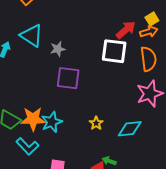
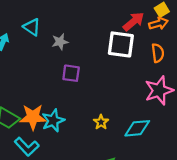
cyan triangle: (32, 36) -> (32, 27), size x0.7
orange semicircle: (148, 59) -> (158, 53), size x0.7
purple square: (68, 78) -> (71, 73), size x0.7

